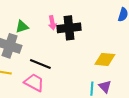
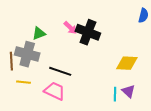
pink arrow: (52, 23) -> (70, 28), turned -32
black cross: (69, 28) -> (88, 32), turned 30

